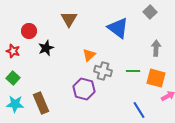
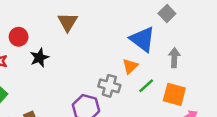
blue triangle: (118, 28) -> (142, 39), moved
orange triangle: (89, 55) -> (130, 66), moved
green line: (133, 71) -> (146, 86), turned -40

